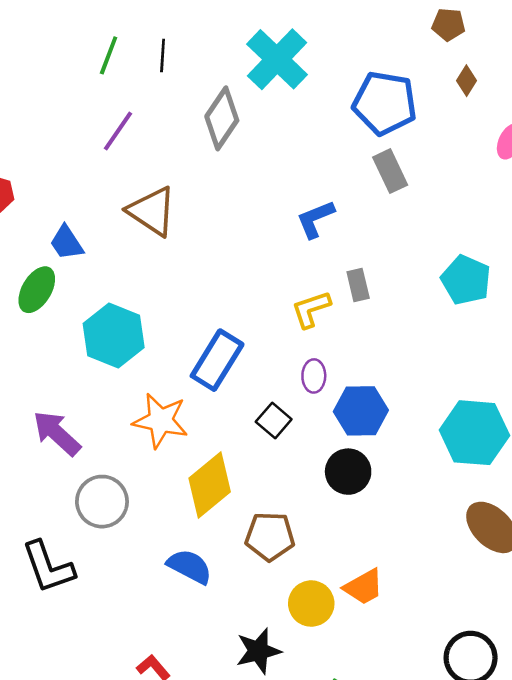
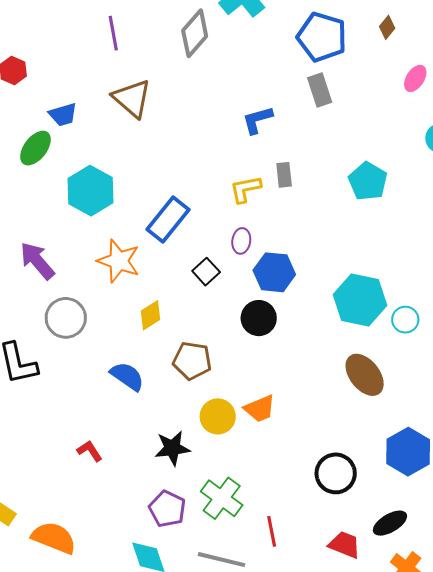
purple line: (118, 131) -> (113, 33), turned -52
blue trapezoid: (67, 243) -> (63, 115), turned -80
yellow diamond: (210, 485) -> (150, 315), size x0.6

